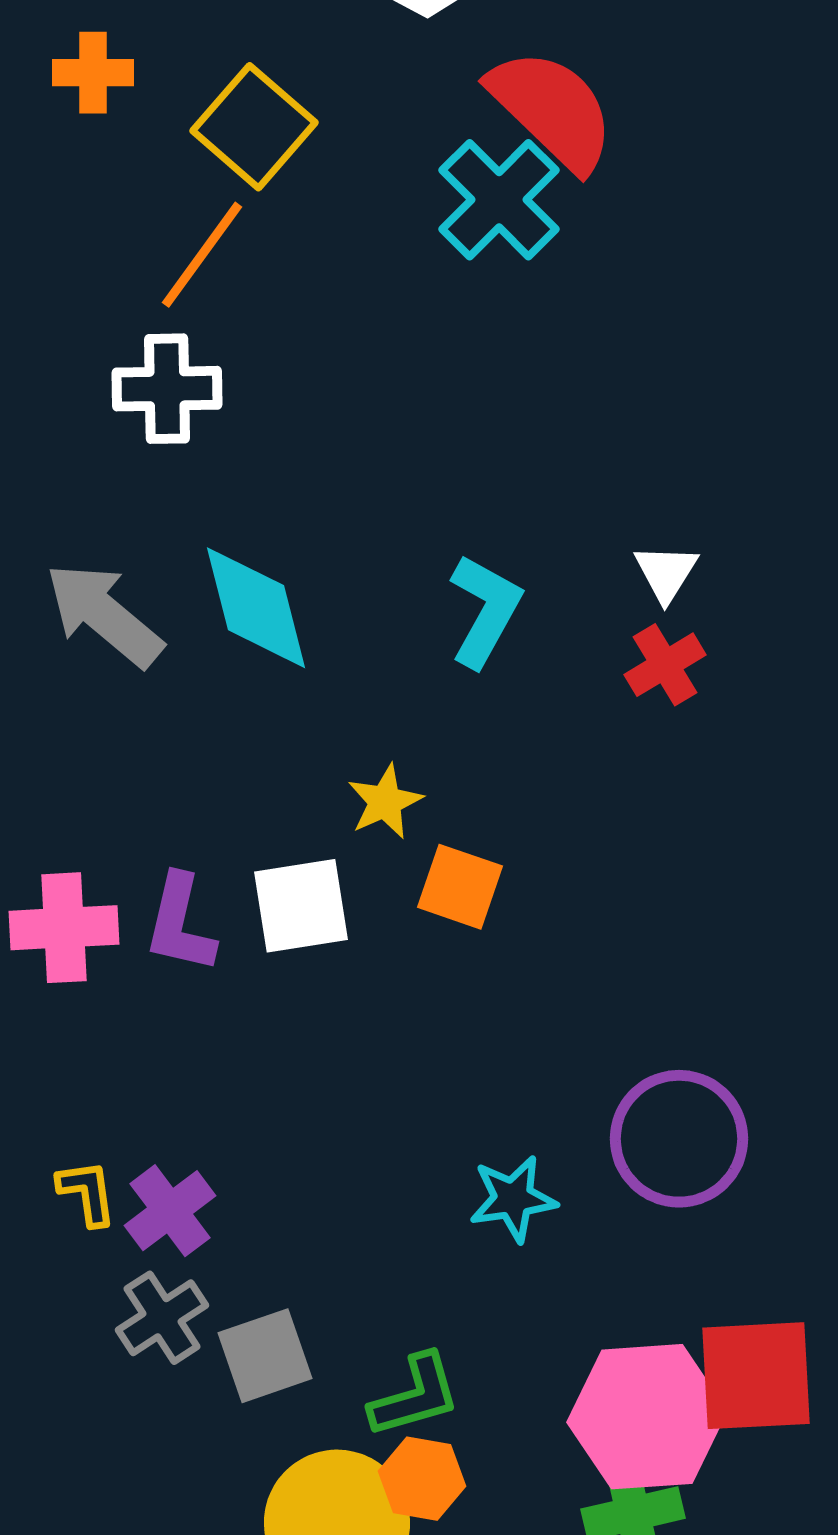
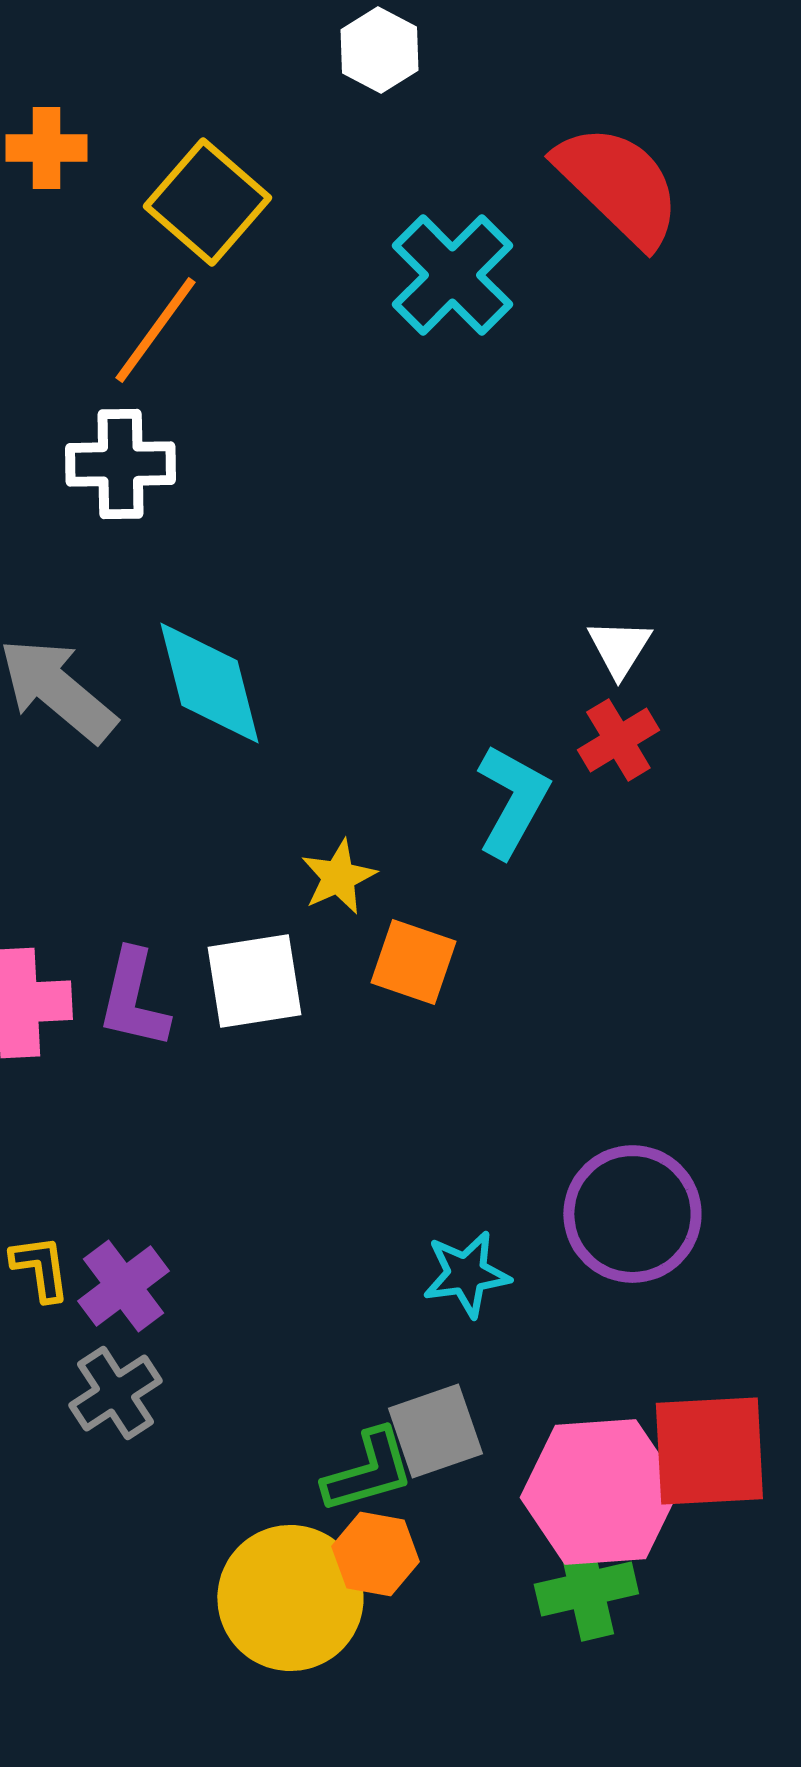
red semicircle: (552, 110) -> (618, 185), moved
cyan L-shape: (485, 611) -> (512, 801), moved
gray square: (265, 1356) -> (435, 1431), moved

